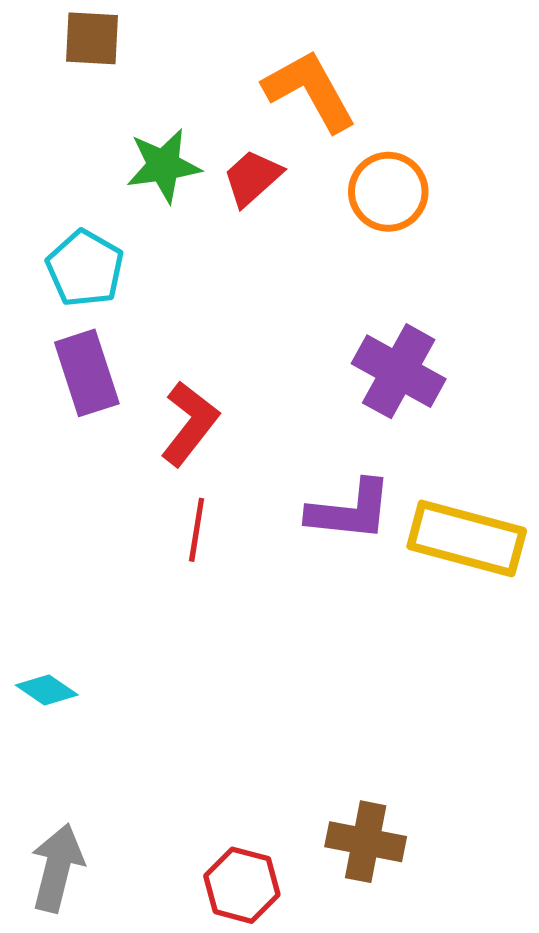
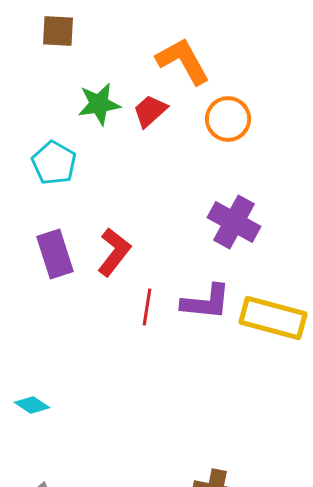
purple rectangle: (87, 373) -> (55, 254), moved
red line: (197, 530) -> (147, 307), moved

